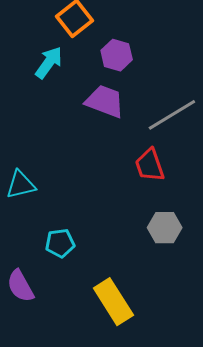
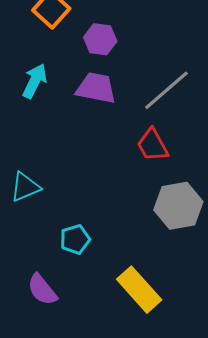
cyan arrow: (49, 63) -> (35, 81), moved
gray hexagon: (165, 228) -> (178, 206), size x1.4

